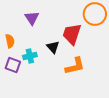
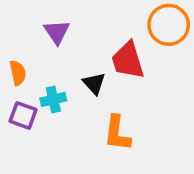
red trapezoid: (72, 34) -> (128, 60), turned -35
orange L-shape: (75, 66) -> (117, 133), moved, turned 110

